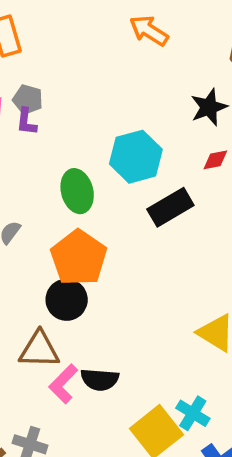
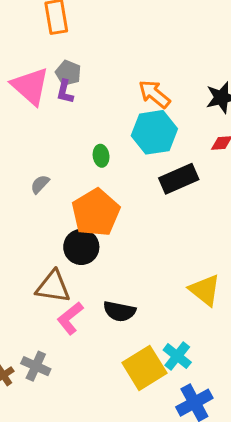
orange arrow: (149, 31) -> (154, 94), moved
green ellipse: (77, 191) -> (101, 156), size x0.6
black semicircle: (100, 380) -> (119, 311), moved

